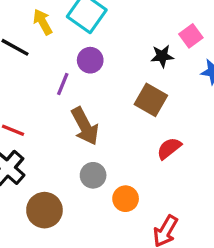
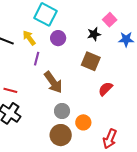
yellow arrow: (43, 22) -> (29, 38), moved
purple circle: (90, 60) -> (58, 38), moved
brown circle: (44, 210) -> (61, 135), moved

